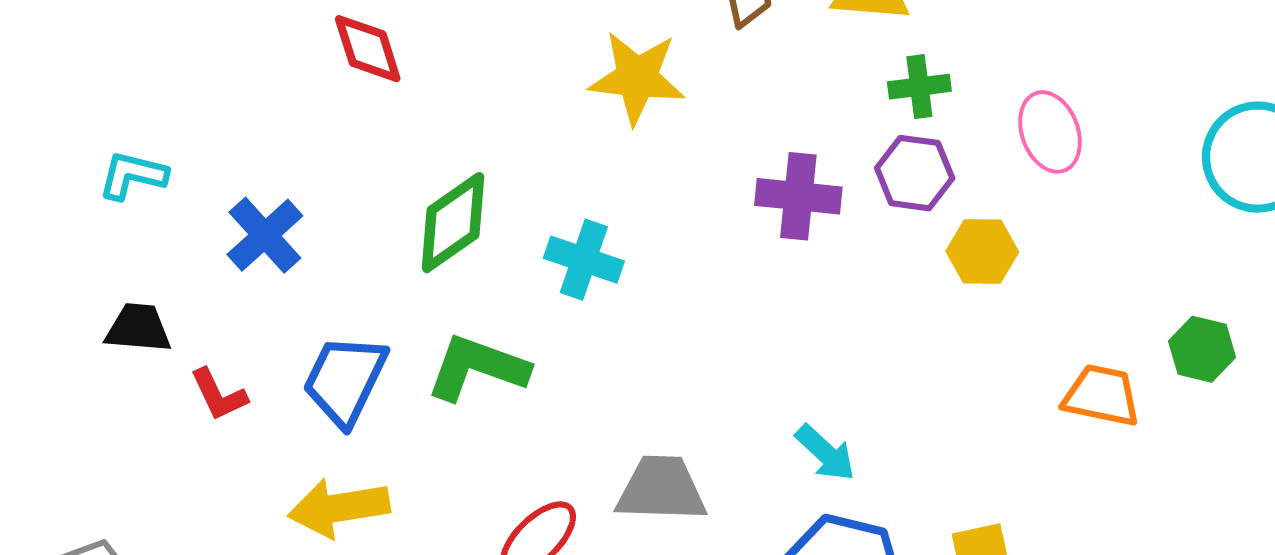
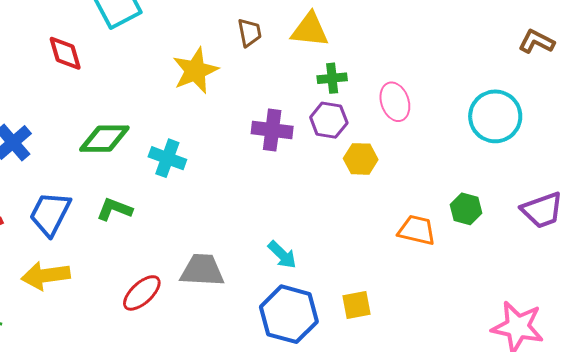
yellow star: (637, 78) -> (195, 71), turned -30
green diamond: (453, 223) -> (104, 139), turned 33
green L-shape: (477, 368) -> (114, 209), size x0.7

